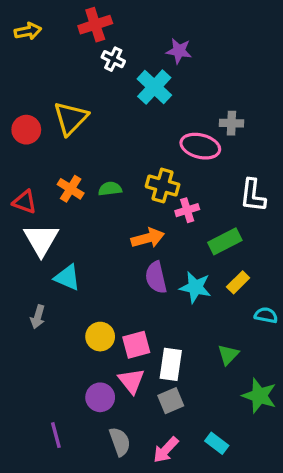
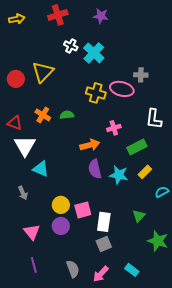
purple star: (179, 51) -> (101, 16), moved
white cross: (113, 59) -> (71, 46), moved
yellow cross: (163, 186) -> (96, 93), moved
cyan semicircle: (266, 315) -> (162, 192), turned -40
gray arrow: (38, 317) -> (23, 193), turned -40
pink triangle: (131, 381) -> (32, 232), moved
purple circle: (100, 397) -> (61, 226), moved

